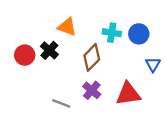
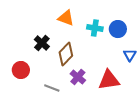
orange triangle: (67, 27) -> (66, 18), moved
red circle: (25, 55) -> (21, 70), moved
brown diamond: (92, 57) -> (66, 54), moved

